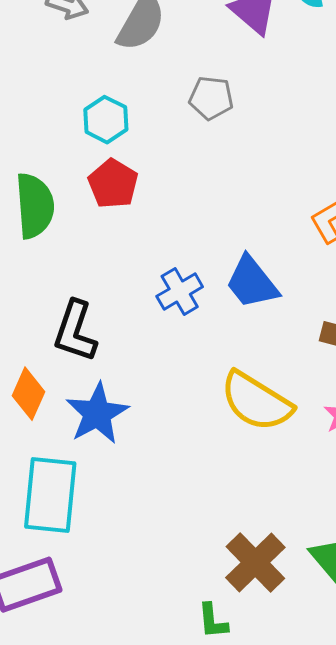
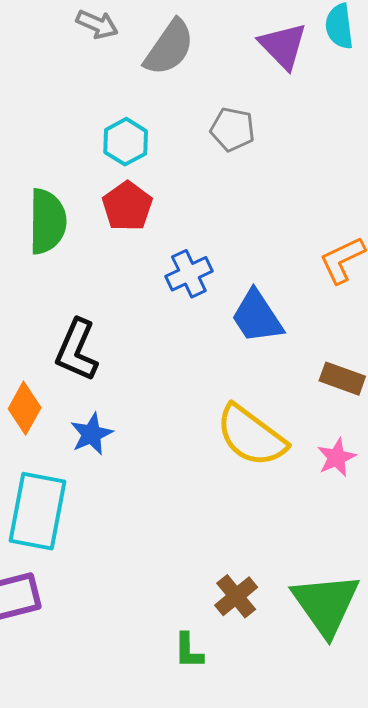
blue cross: (180, 292) -> (189, 274), moved
blue star: (97, 414) -> (91, 434), size x0.7
brown cross: (255, 562) -> (236, 596), size x0.7

